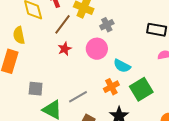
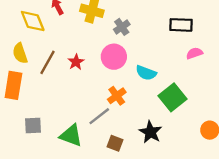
brown line: (63, 24) -> (47, 62), moved
orange cross: (111, 87) -> (117, 96), moved
gray square: (36, 89) -> (33, 125), moved

